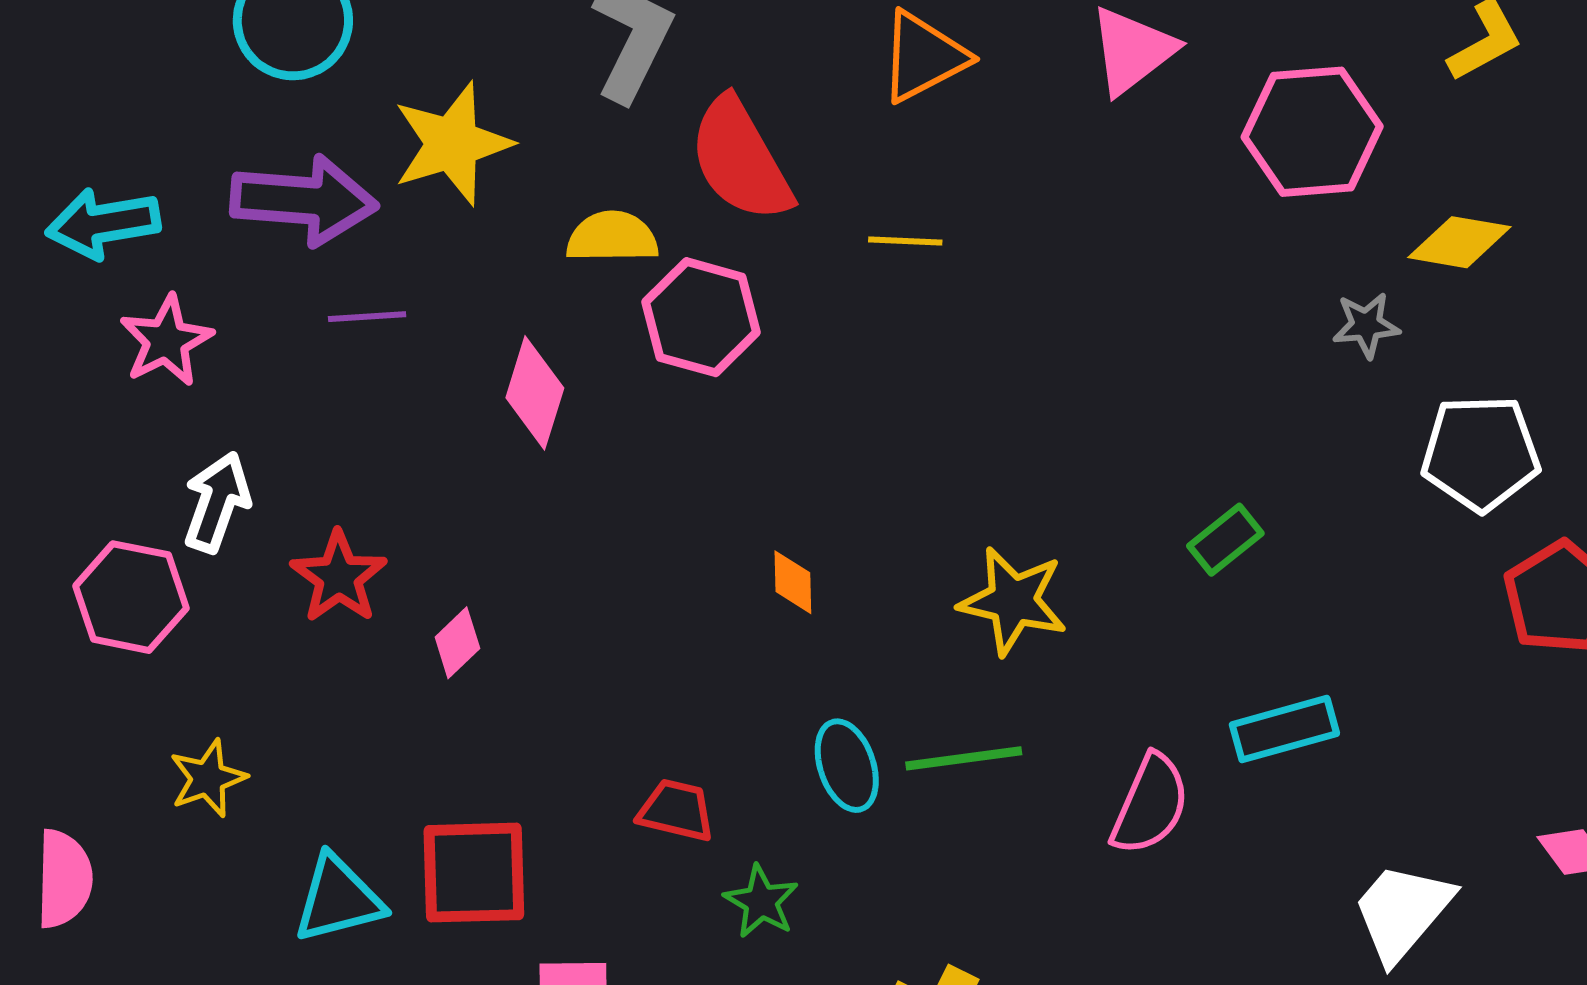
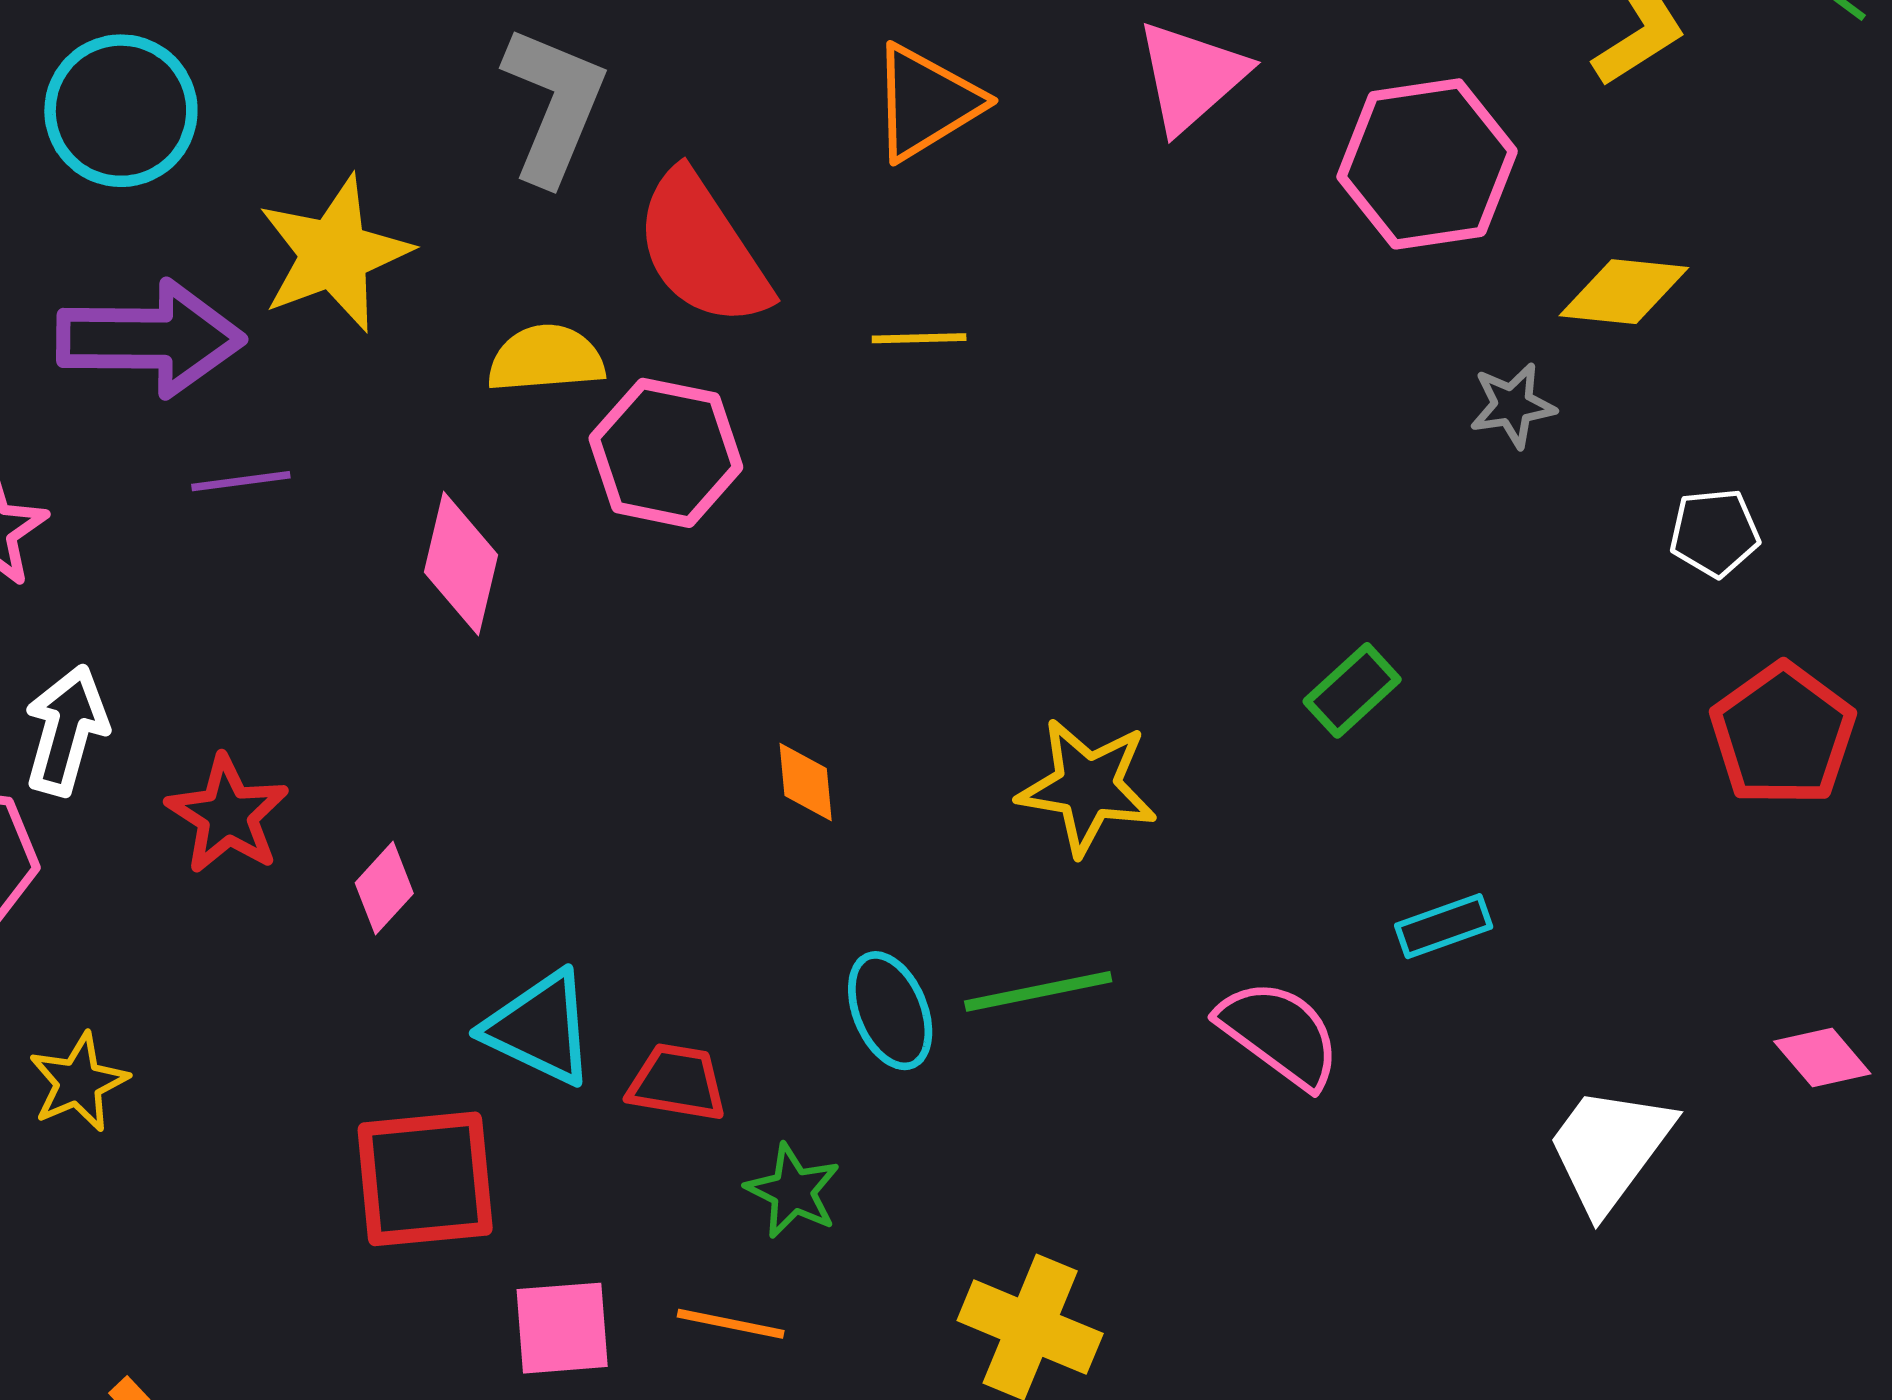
white pentagon: (1481, 453) -> (1714, 533), moved, size x0.6
cyan rectangle: (1284, 729) -> (1444, 926), size x0.7
pink semicircle: (1150, 804) -> (1279, 1034), turned -73
cyan triangle: (338, 899) -> (540, 1028), moved, turned 44

